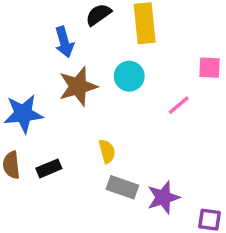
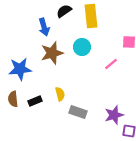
yellow semicircle: (107, 151) -> (60, 94), moved
purple star: (163, 197) -> (114, 115), moved

